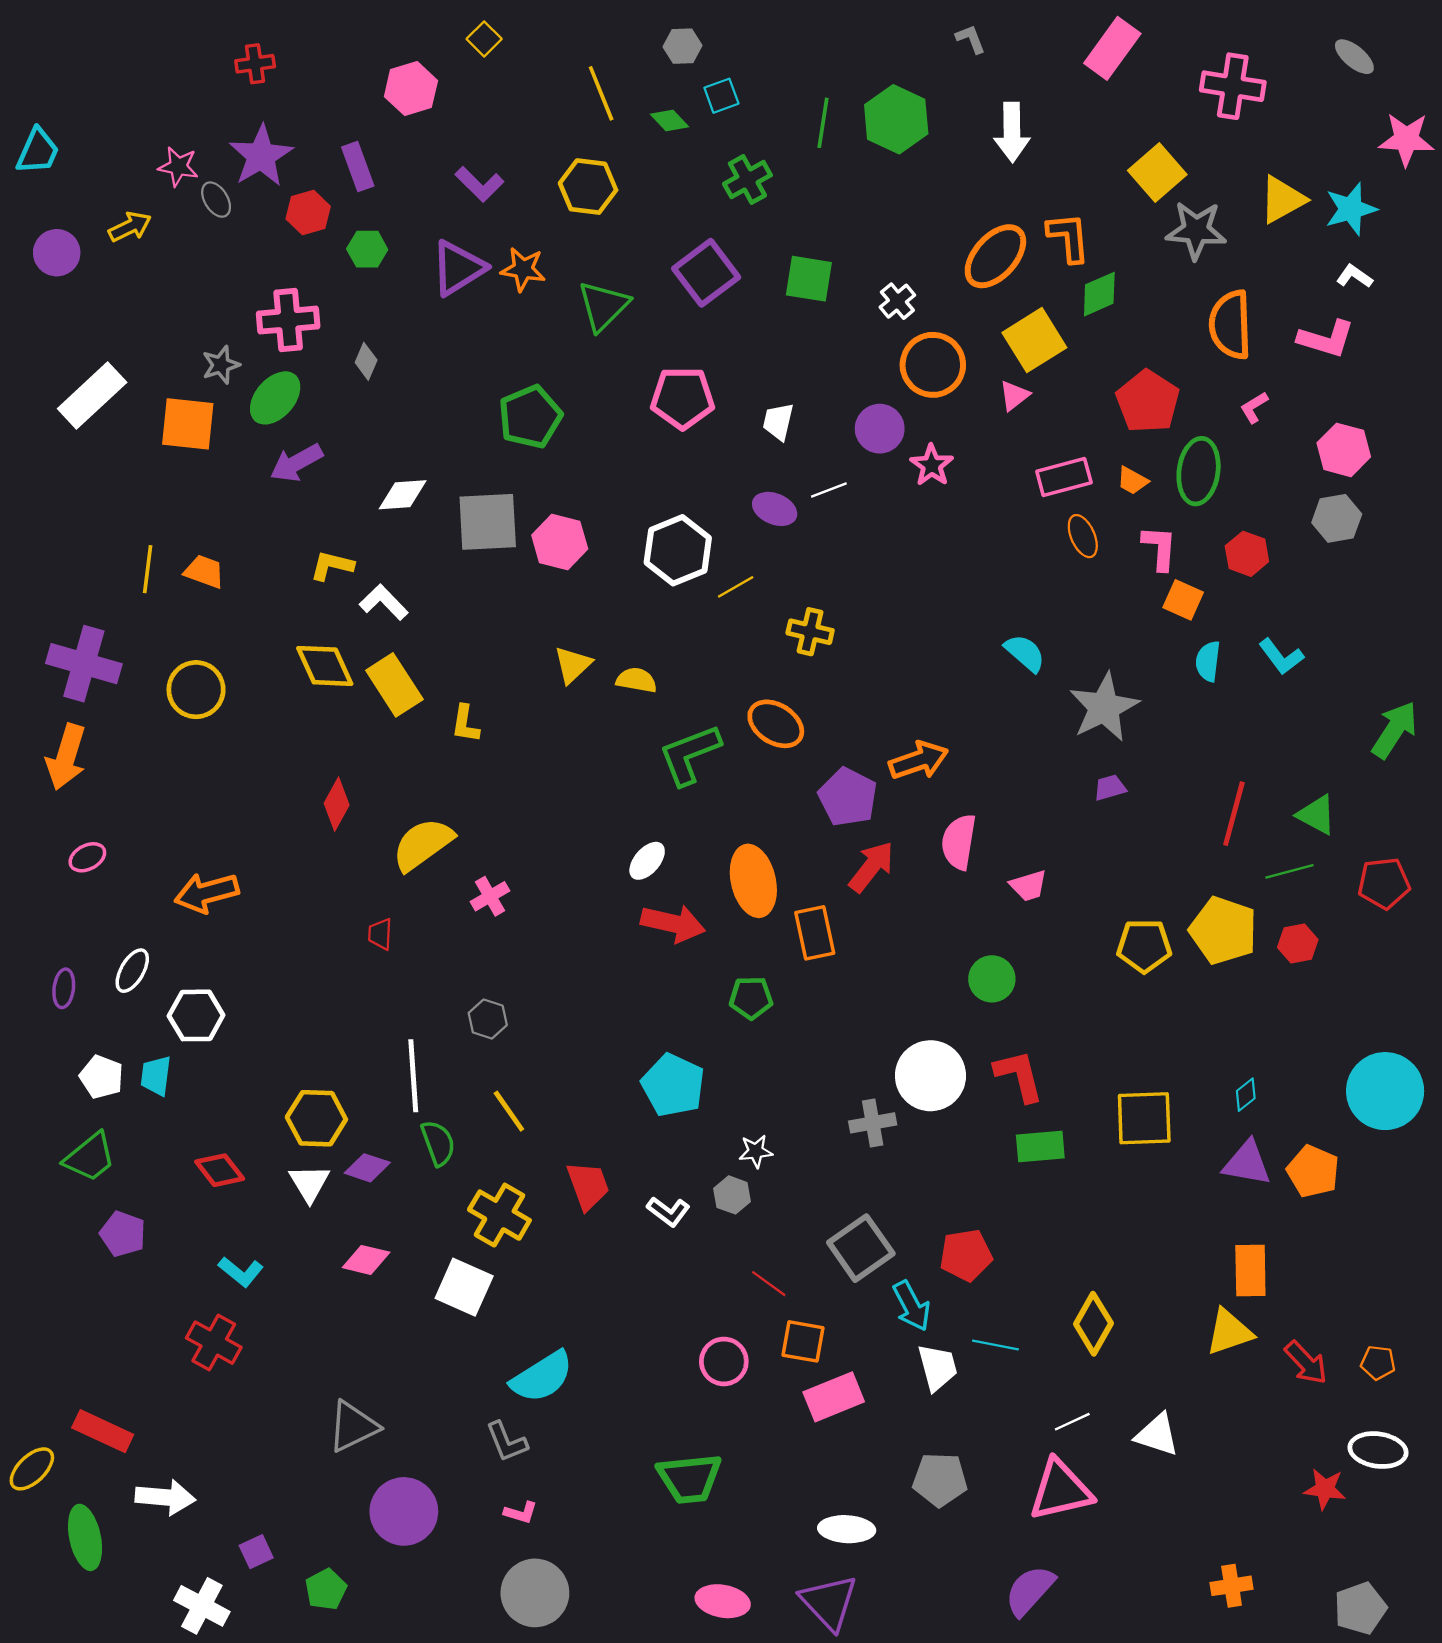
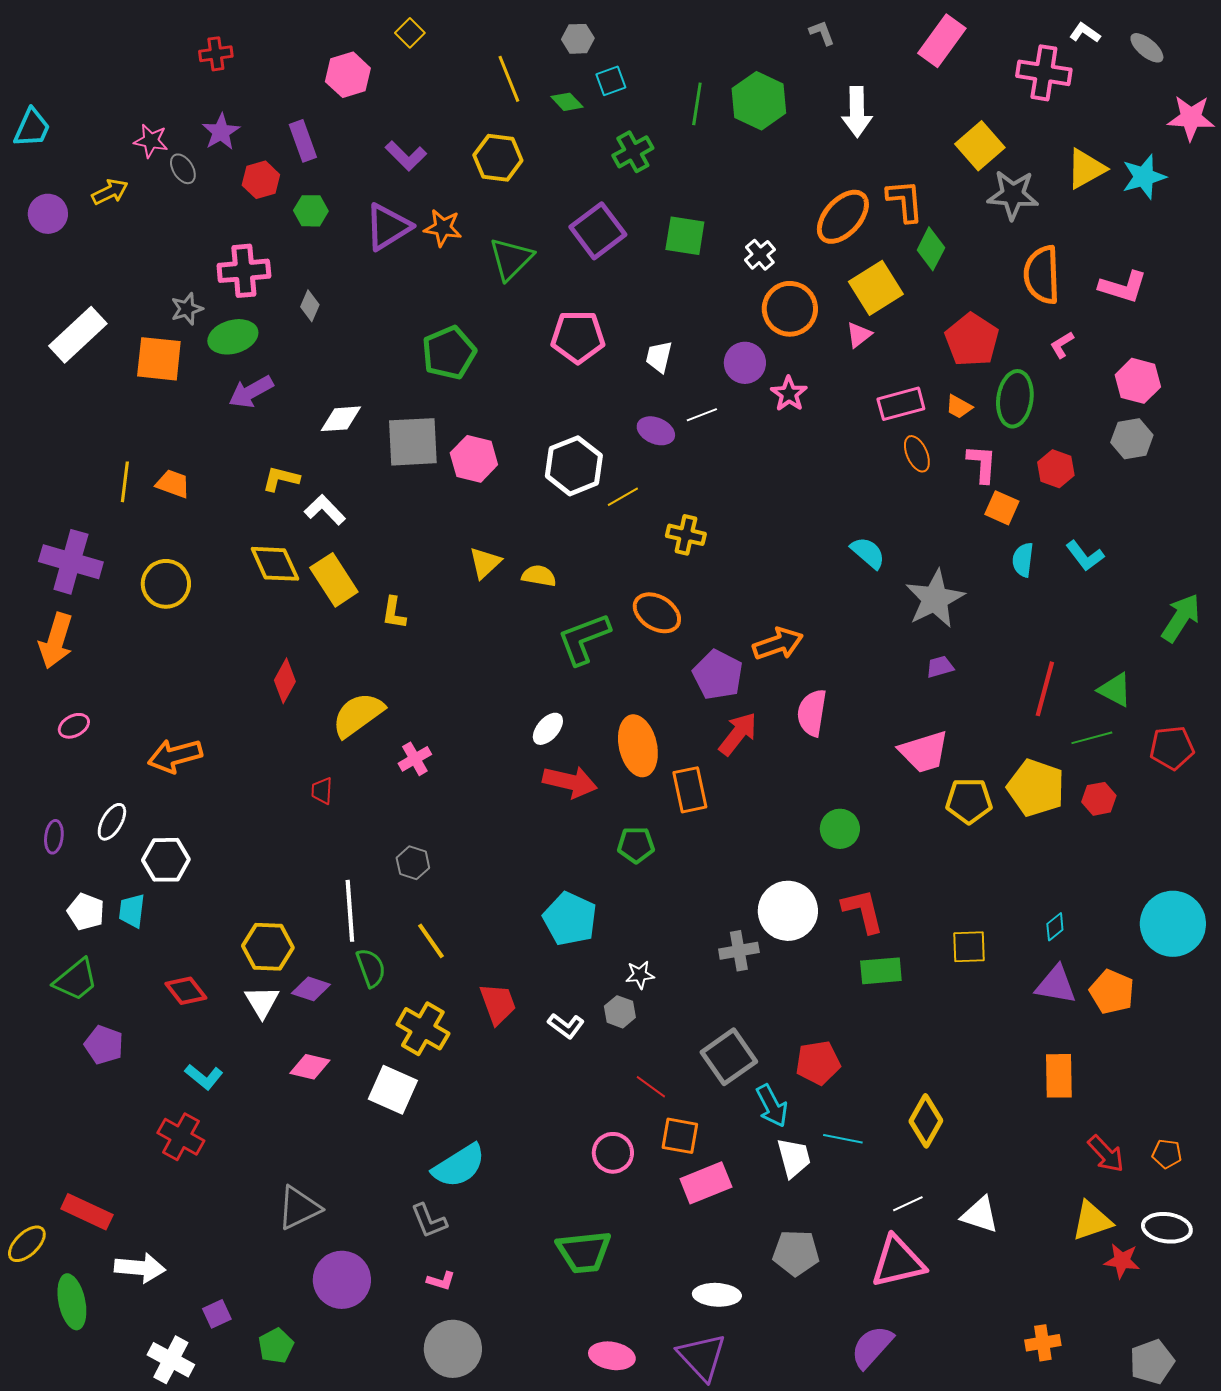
purple star: (261, 156) -> (221, 132), size x0.7
white L-shape: (1354, 276) -> (1085, 33), moved
green diamond: (1099, 294) -> (931, 249), turned -39
green ellipse: (275, 398) -> (233, 337), turned 33
pink trapezoid: (1028, 886) -> (924, 752), moved, size x1.6
yellow square: (1144, 1118) -> (969, 947), size x0.7
yellow triangle: (1229, 1332) -> (1092, 1221), moved

